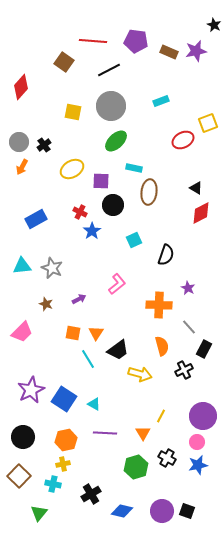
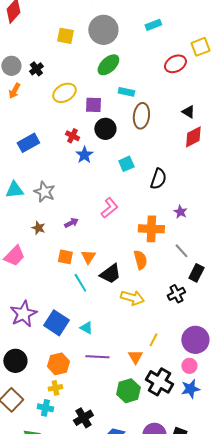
orange semicircle: (162, 346) -> (140, 260), moved
black cross: (167, 458) -> (159, 382), size x1.5

